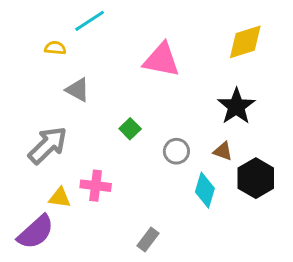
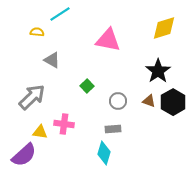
black hexagon: (256, 178) -> (173, 102), moved
cyan diamond: (205, 190) -> (104, 153), moved
gray rectangle: (148, 240) -> (113, 129), moved, turned 49

